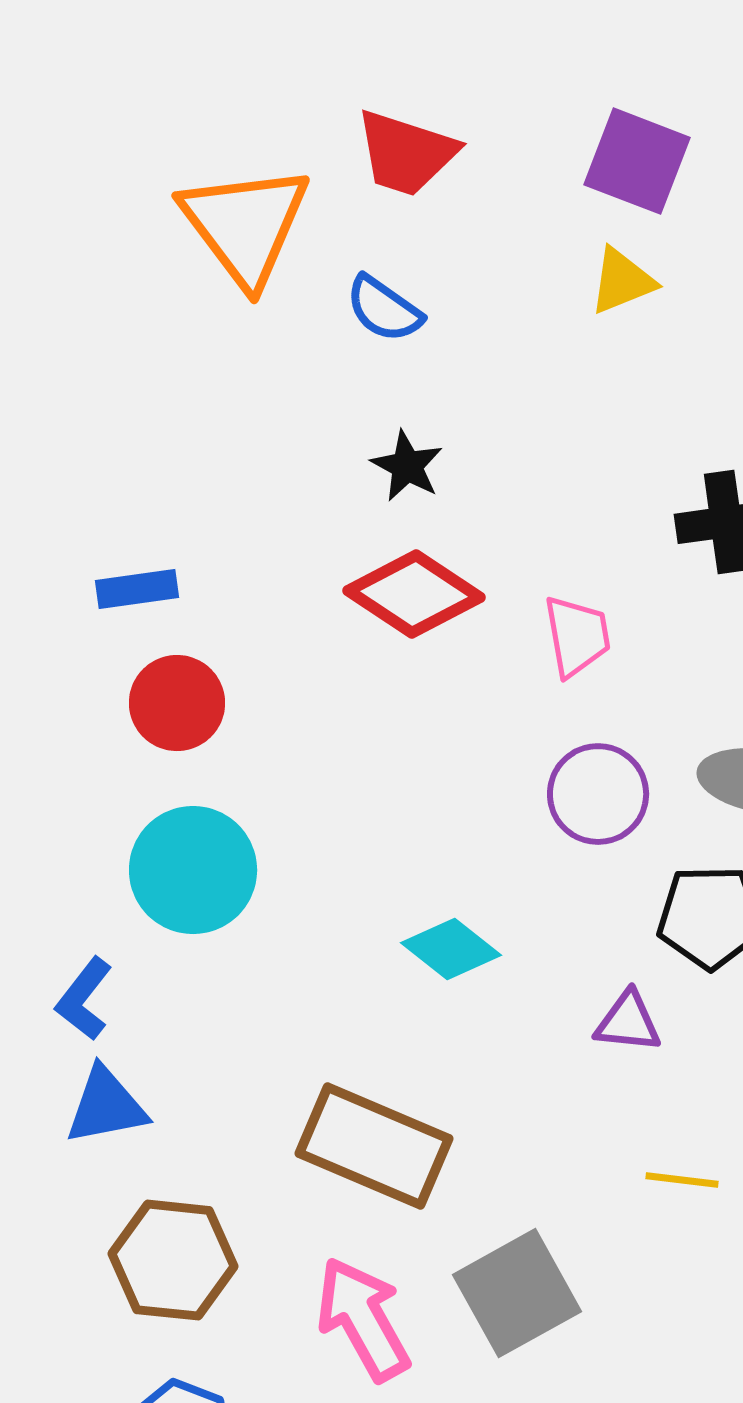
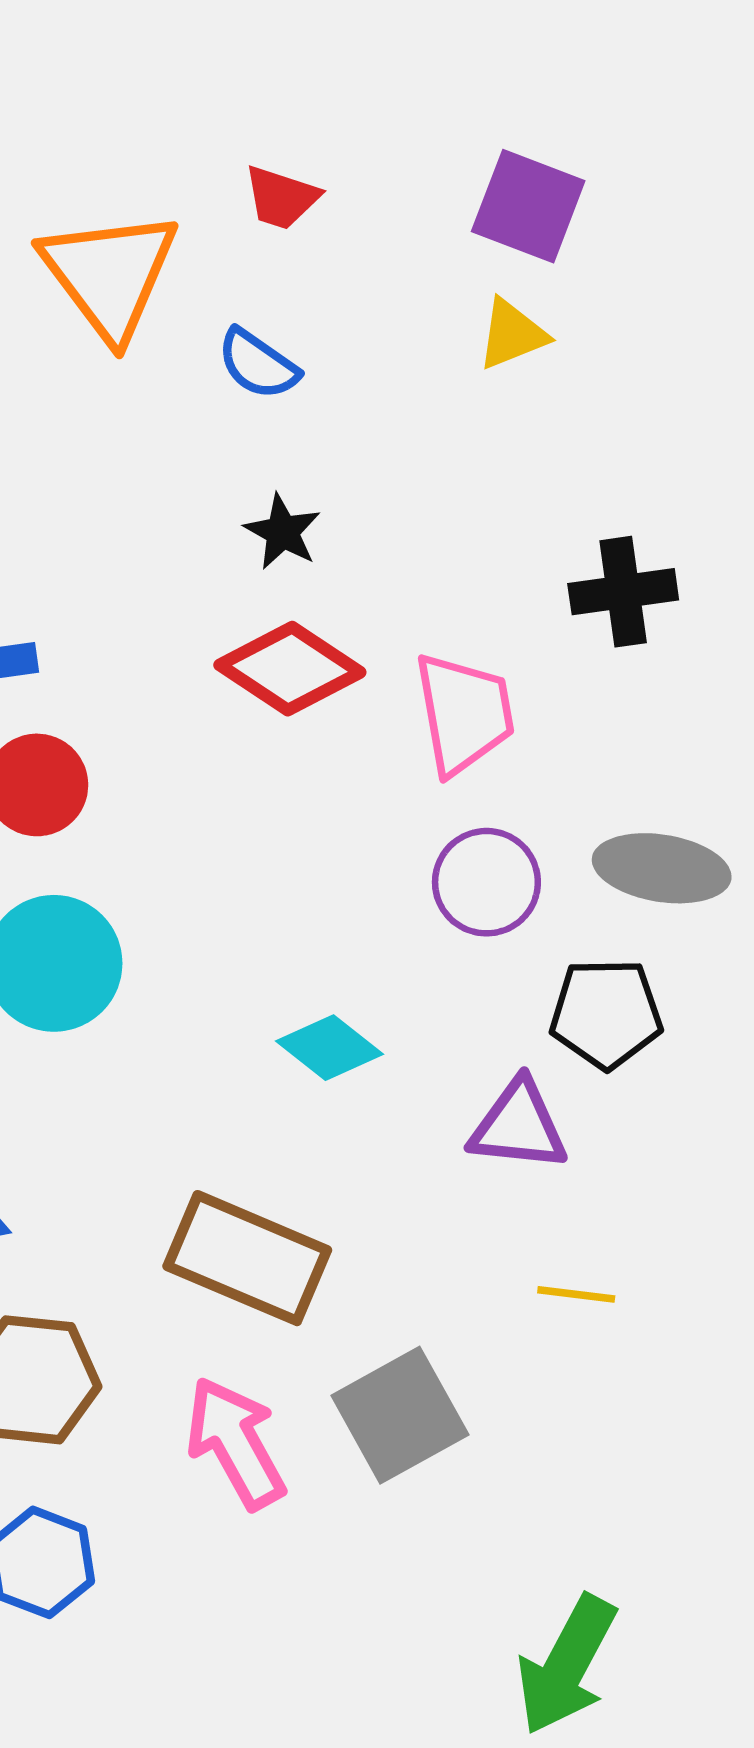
red trapezoid: (406, 153) -> (281, 198), size x0.7
pink trapezoid: (577, 636) -> (464, 713), size x1.4
purple triangle: (628, 1022) -> (519, 1126), size x1.4

